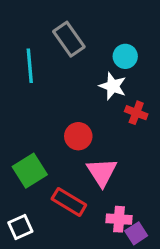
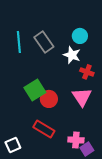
gray rectangle: (69, 39) -> (44, 42), moved
red circle: (78, 136) -> (49, 99), moved
green square: (30, 171) -> (35, 90), moved
pink triangle: (102, 172) -> (82, 97), moved

